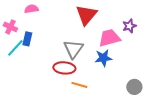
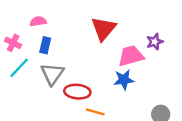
blue rectangle: (27, 39) -> (45, 45), moved
gray triangle: (73, 49) -> (52, 74), moved

